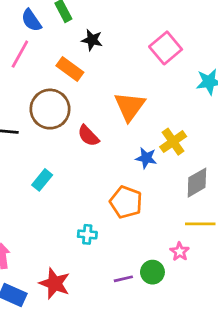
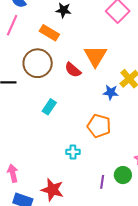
red semicircle: (88, 136) -> (73, 70), moved
cyan rectangle: (42, 180) -> (49, 107), moved
purple line: (123, 279) -> (102, 182), turned -64

